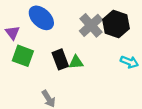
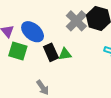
blue ellipse: (41, 18) -> (33, 32), moved

